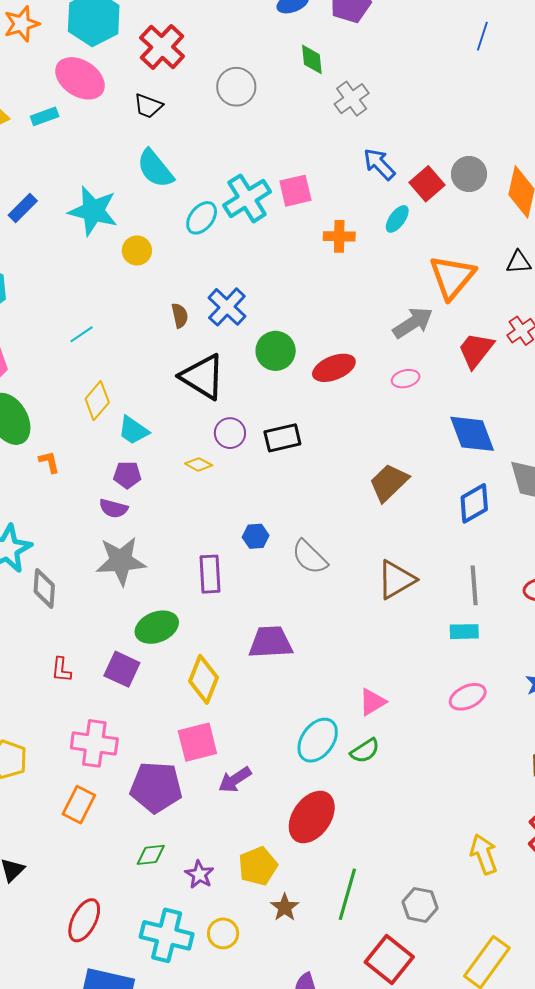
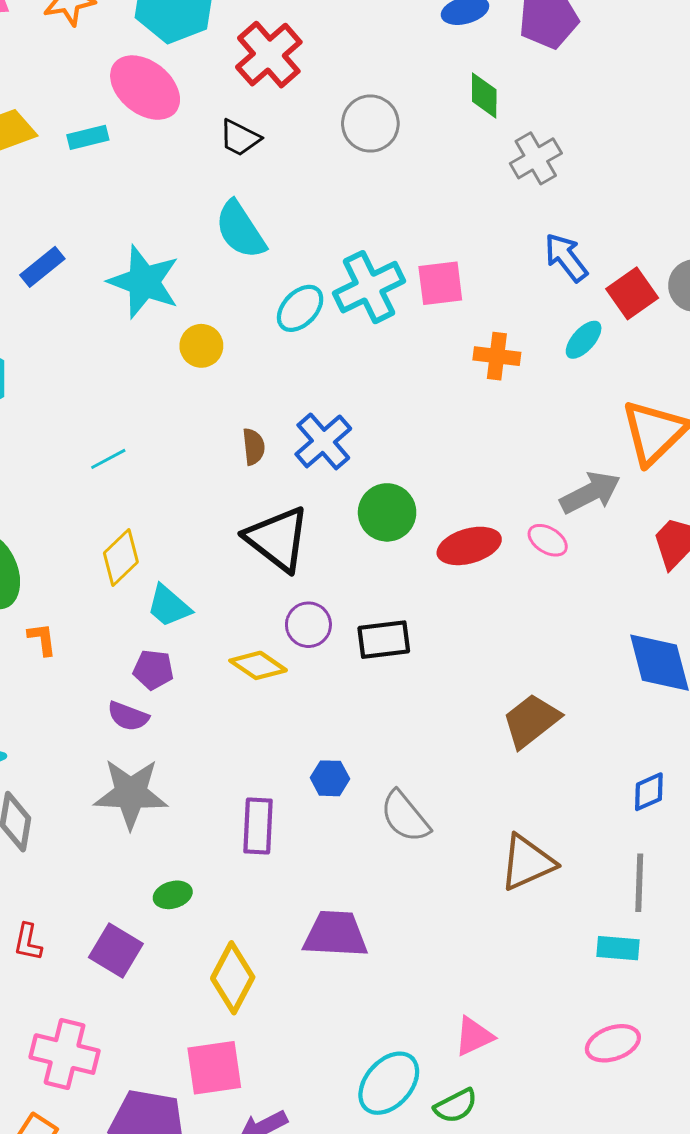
pink ellipse: (406, 379) -> (548, 540), moved, turned 40
yellow diamond: (199, 464) -> (258, 665), size x1.4
blue diamond: (474, 503) -> (649, 792), moved, size x0.7
green ellipse: (157, 627) -> (173, 895), size x0.6

